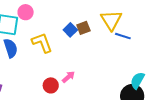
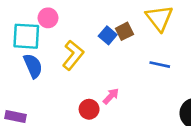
blue line: (123, 36) -> (160, 65), moved
yellow L-shape: (42, 43) -> (73, 55), turned 65

